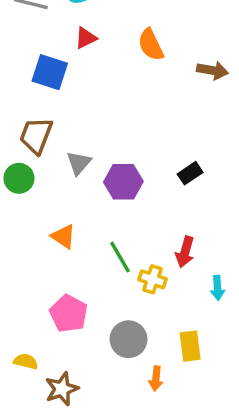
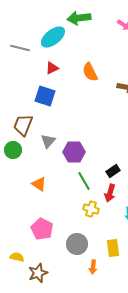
blue square: (50, 72) -> (45, 96), moved
black rectangle: (190, 173) -> (113, 171), moved
green line: (120, 257) -> (84, 181), moved

